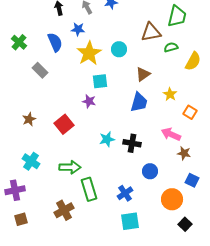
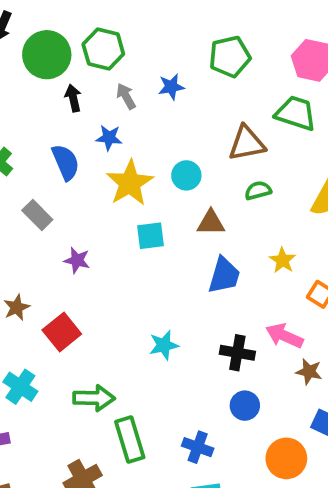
green trapezoid: (177, 16) -> (296, 113), turned -85
green semicircle: (171, 47) -> (258, 191), moved
brown triangle: (143, 74) -> (211, 223), moved, turned 35
purple star: (89, 101) -> (77, 260), moved
red square: (64, 124) -> (62, 332), moved
black cross: (132, 143) -> (237, 353), moved
blue cross: (125, 193) -> (198, 447), turned -35

